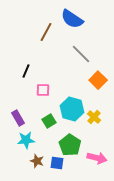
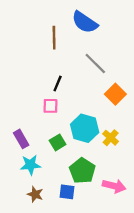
brown line: (46, 32) -> (54, 38), turned -30
black line: (26, 71) -> (58, 84), moved
brown star: (37, 161) -> (35, 194), moved

